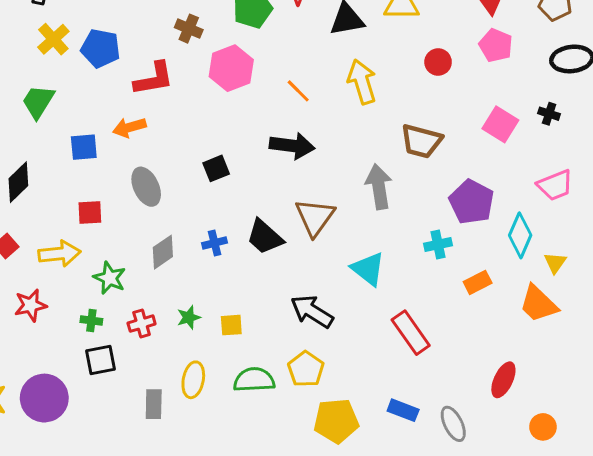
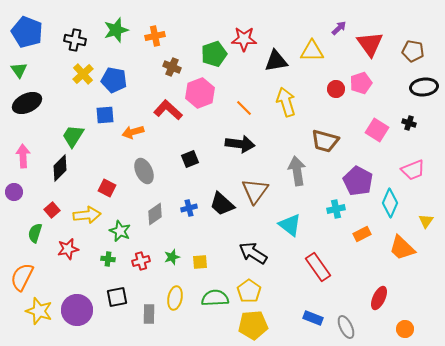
pink pentagon: (496, 45) -> (361, 83), moved, turned 30
red L-shape: (154, 79) -> (168, 110), moved, turned -128
green trapezoid: (38, 102) -> (73, 136), moved
blue square: (84, 147) -> (105, 115), moved
red square: (90, 213) -> (107, 188), turned 30
yellow triangle: (555, 263) -> (426, 221), moved
black square: (101, 360) -> (117, 297), moved
yellow pentagon: (336, 421) -> (253, 325), moved

